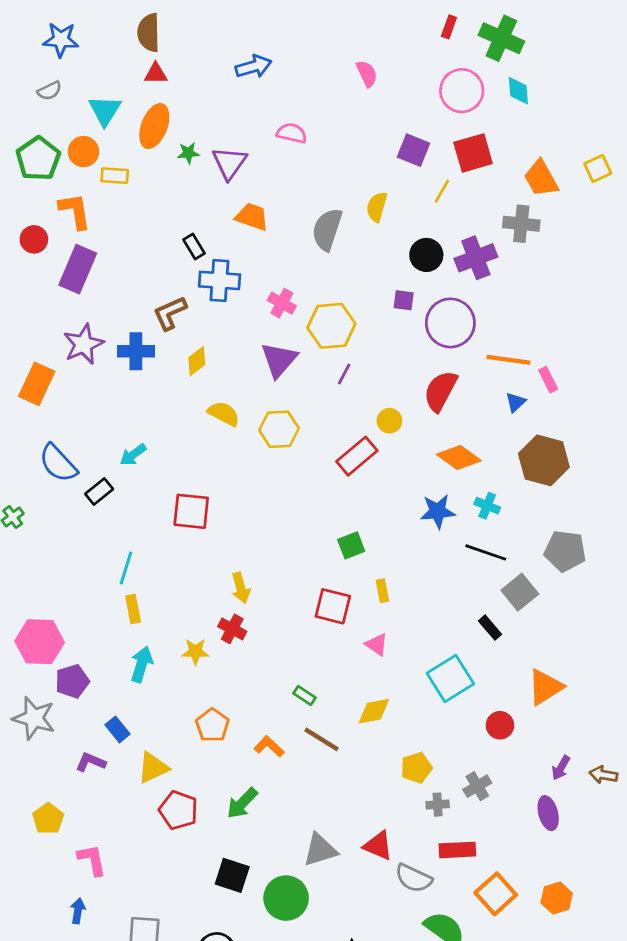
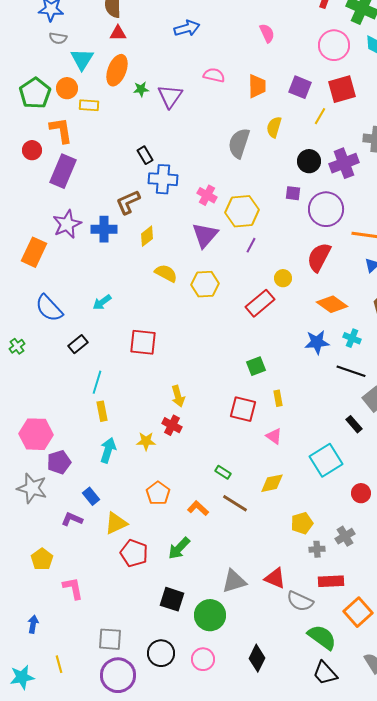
gray semicircle: (50, 91) -> (58, 38), moved, turned 36
orange trapezoid: (252, 217) -> (257, 86), moved, turned 70
black rectangle: (99, 492) -> (78, 344), moved
blue arrow: (78, 911) -> (33, 624), moved

